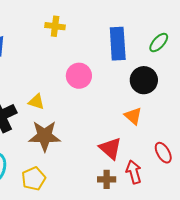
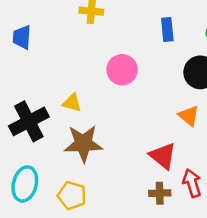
blue rectangle: (118, 44) -> (167, 29), size x0.6
yellow pentagon: (34, 179) -> (72, 195), turned -30

